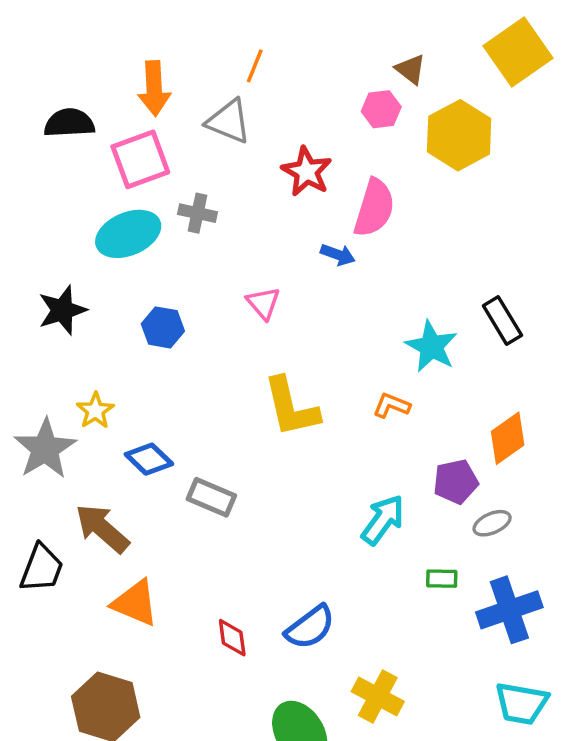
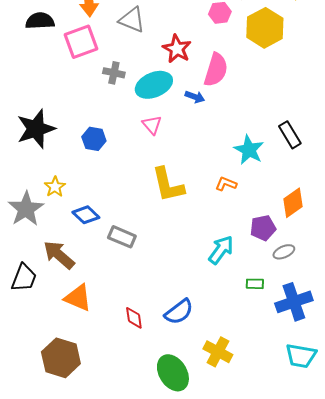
cyan ellipse: (128, 234) -> (154, 85), moved
black star: (62, 310) -> (36, 129), size x1.4

